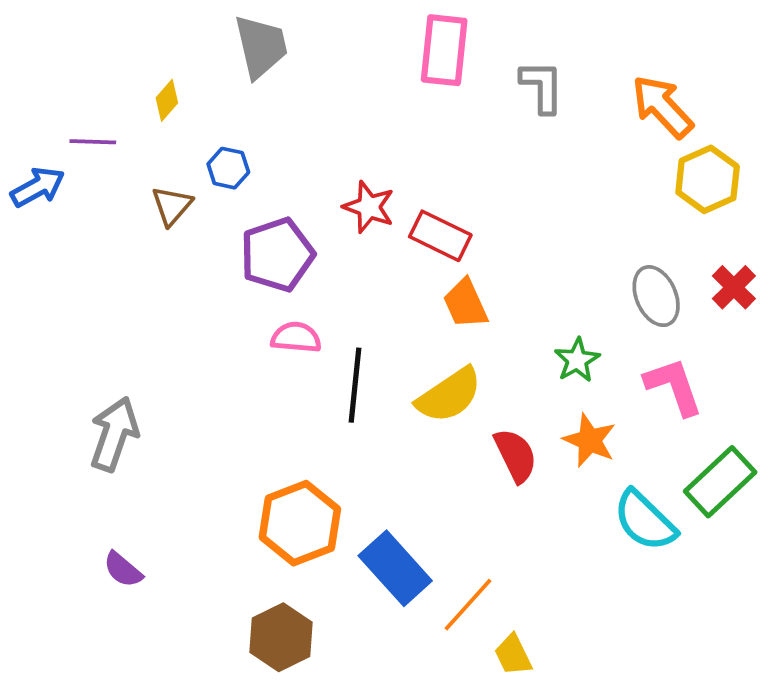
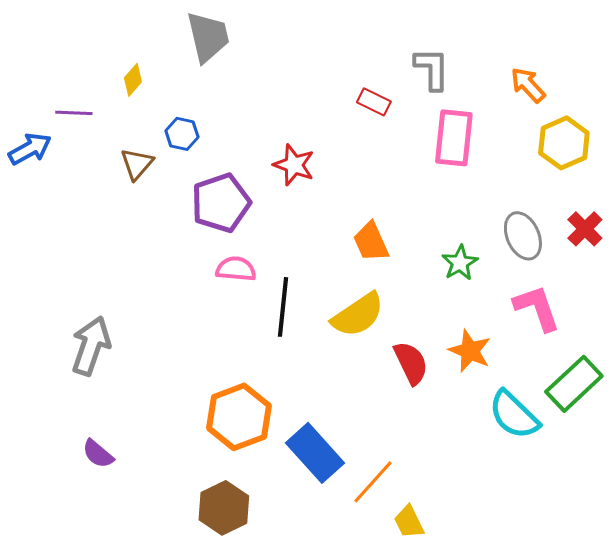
pink rectangle: (444, 50) -> (454, 138), moved
orange arrow: (662, 107) -> (528, 85), size x0.7
red rectangle: (440, 236) -> (374, 102), moved, size x0.7
green star: (577, 360) -> (460, 263), moved

